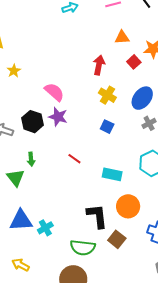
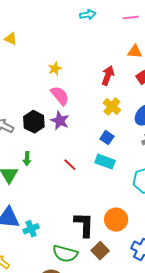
yellow star: (14, 71) -> (55, 69), moved
cyan rectangle: (112, 174) -> (105, 162), moved

